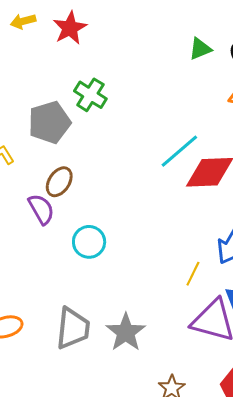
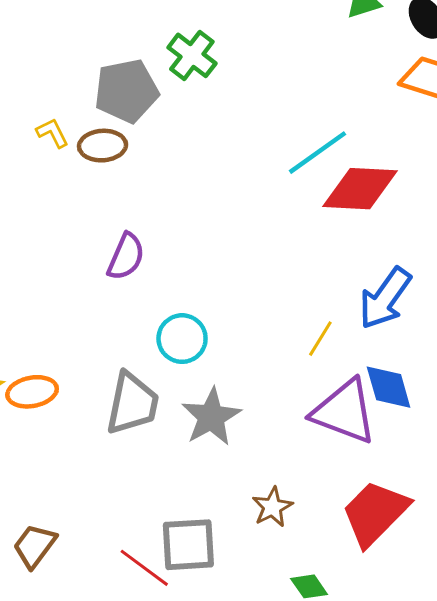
brown ellipse: (59, 182) -> (103, 146), moved, turned 48
purple semicircle: (41, 209) -> (126, 257), moved, turned 48
cyan circle: (89, 242) -> (182, 339), moved

